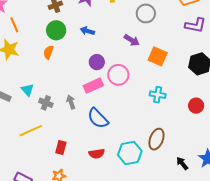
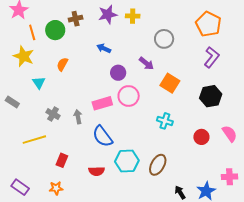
purple L-shape: (195, 25) -> (212, 57), turned -70
green circle: (56, 30) -> (55, 30), moved
purple circle: (97, 62) -> (118, 73), moved
cyan triangle: (27, 90) -> (39, 83), moved
cyan hexagon: (130, 153) -> (127, 161), moved

